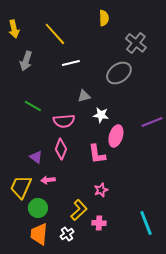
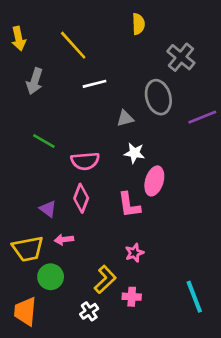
gray ellipse: (119, 73) -> (158, 97), turned -70
gray triangle: (84, 96) -> (125, 118), moved
purple line: (152, 122) -> (202, 117), moved
yellow trapezoid: (21, 187) -> (28, 249), turned -125
orange trapezoid: (39, 234) -> (25, 311), moved

